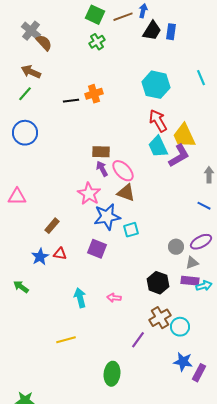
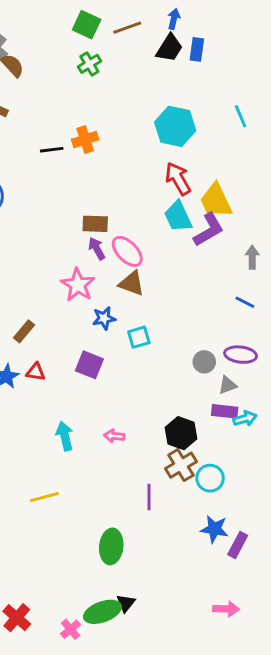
blue arrow: (143, 11) -> (174, 19), moved
blue star: (107, 217) -> (104, 318), size x0.6
purple ellipse: (201, 242) -> (241, 355), turned 35
black hexagon: (158, 283) -> (181, 433), moved
purple line: (138, 340) -> (149, 497), turned -36

